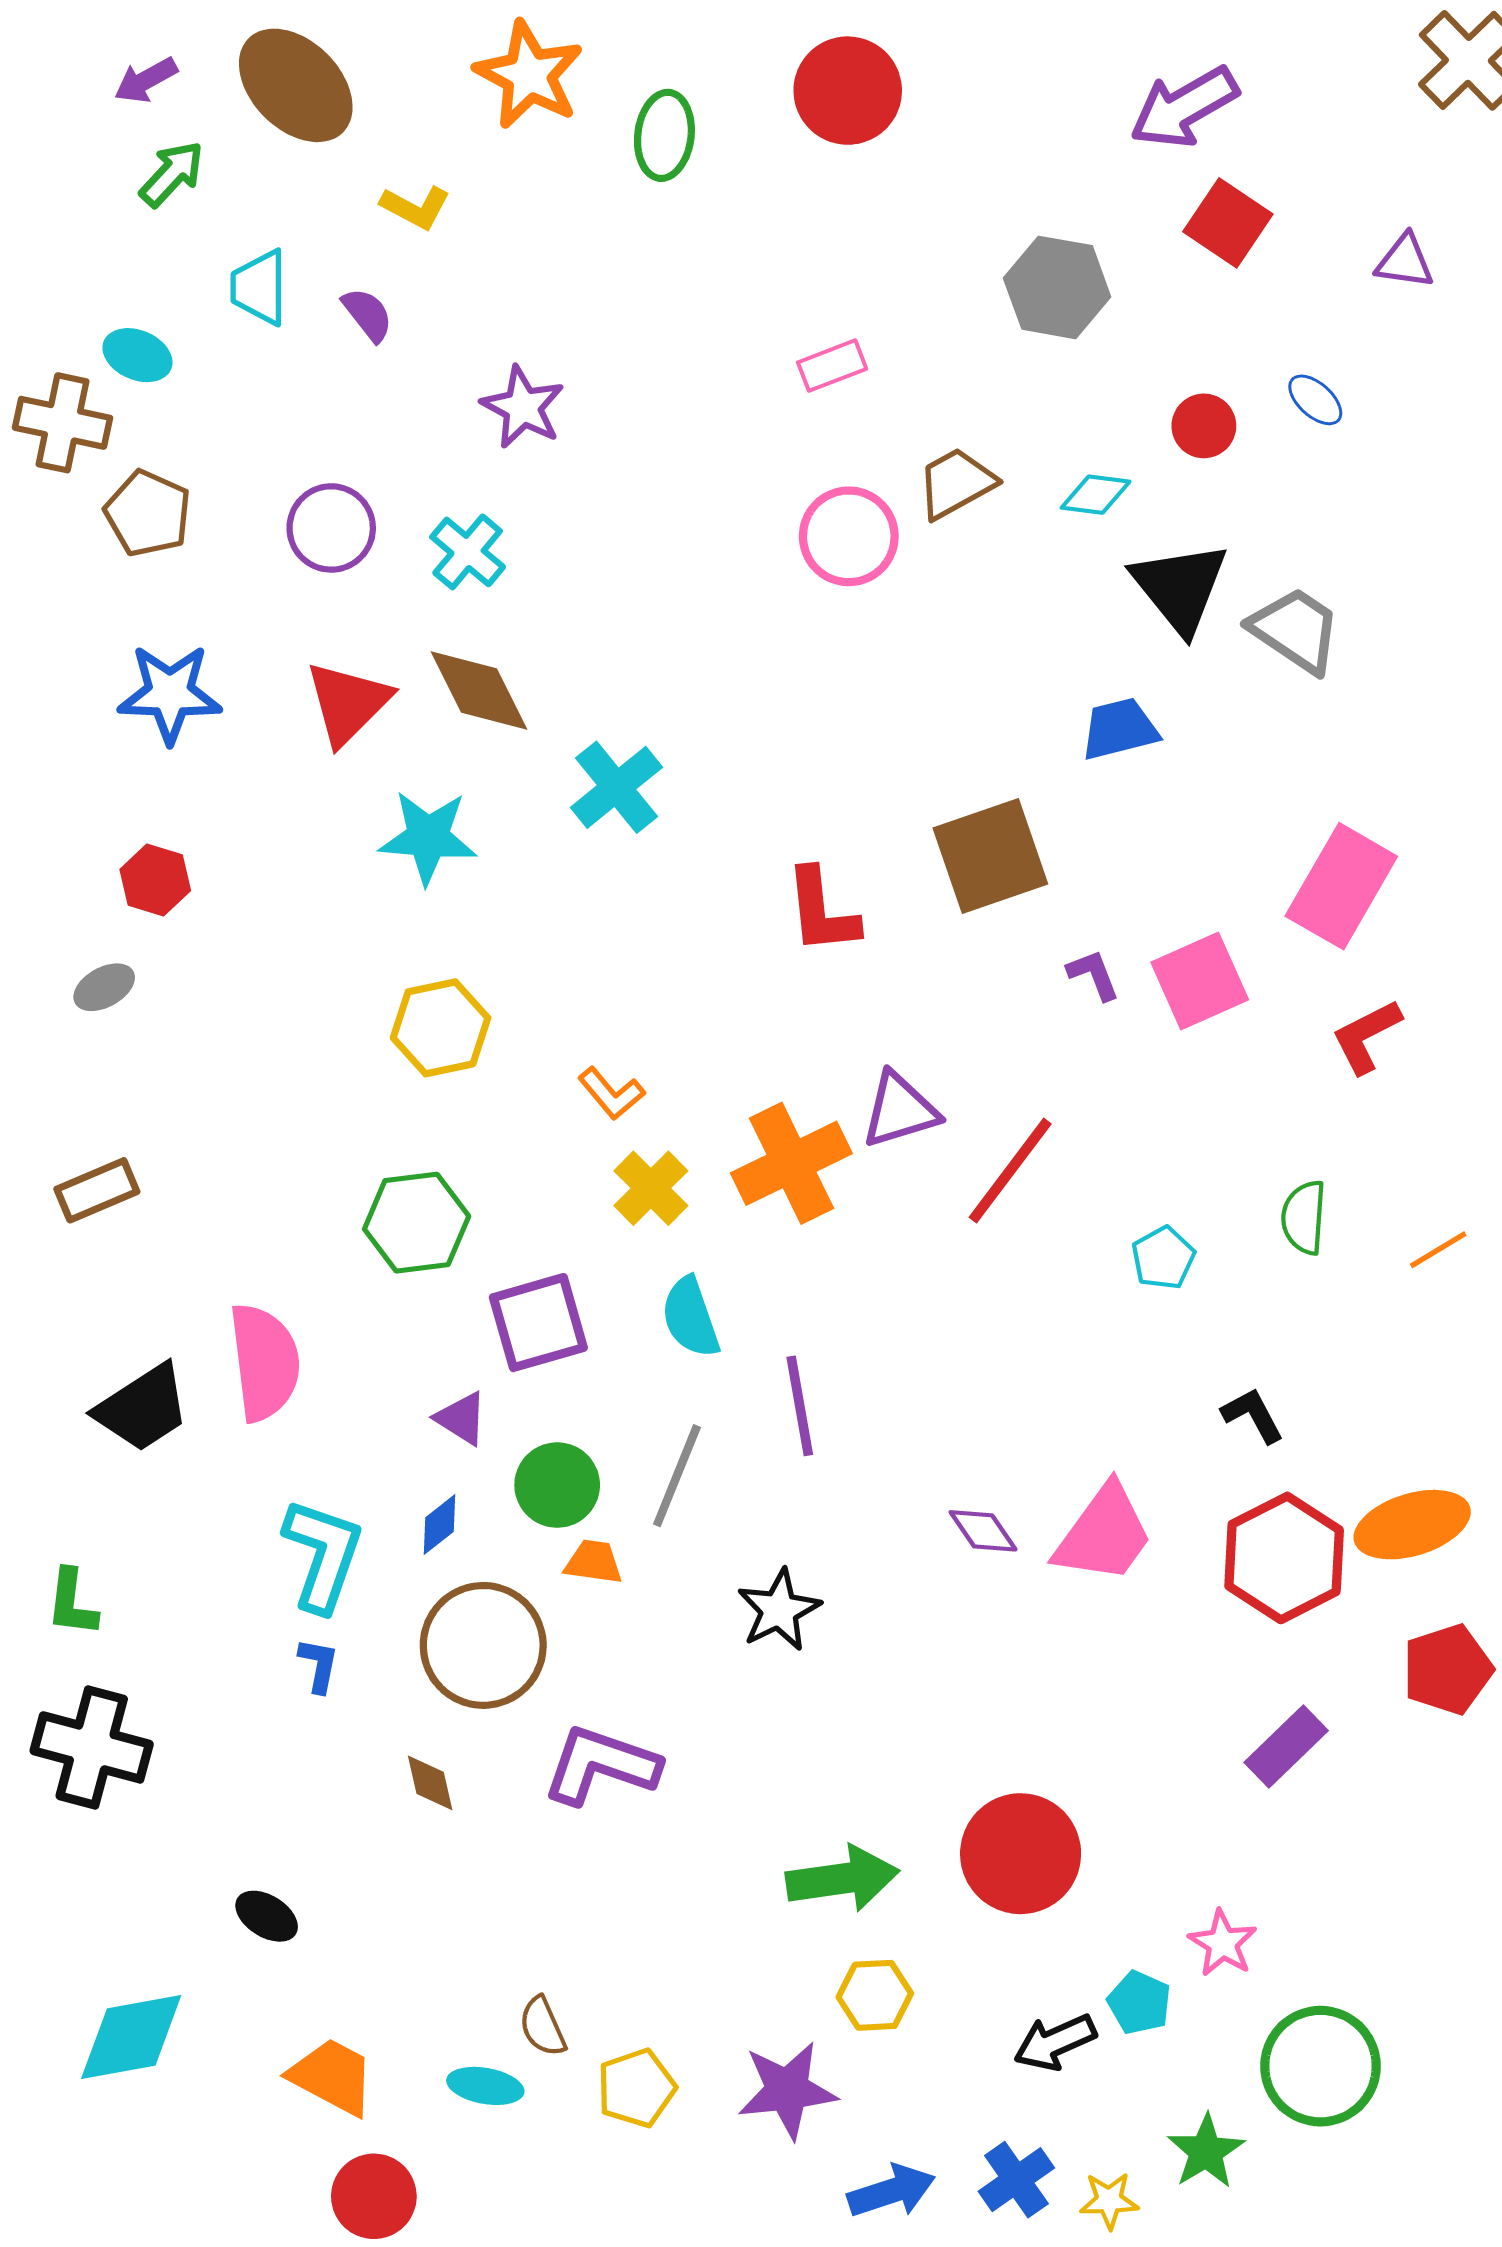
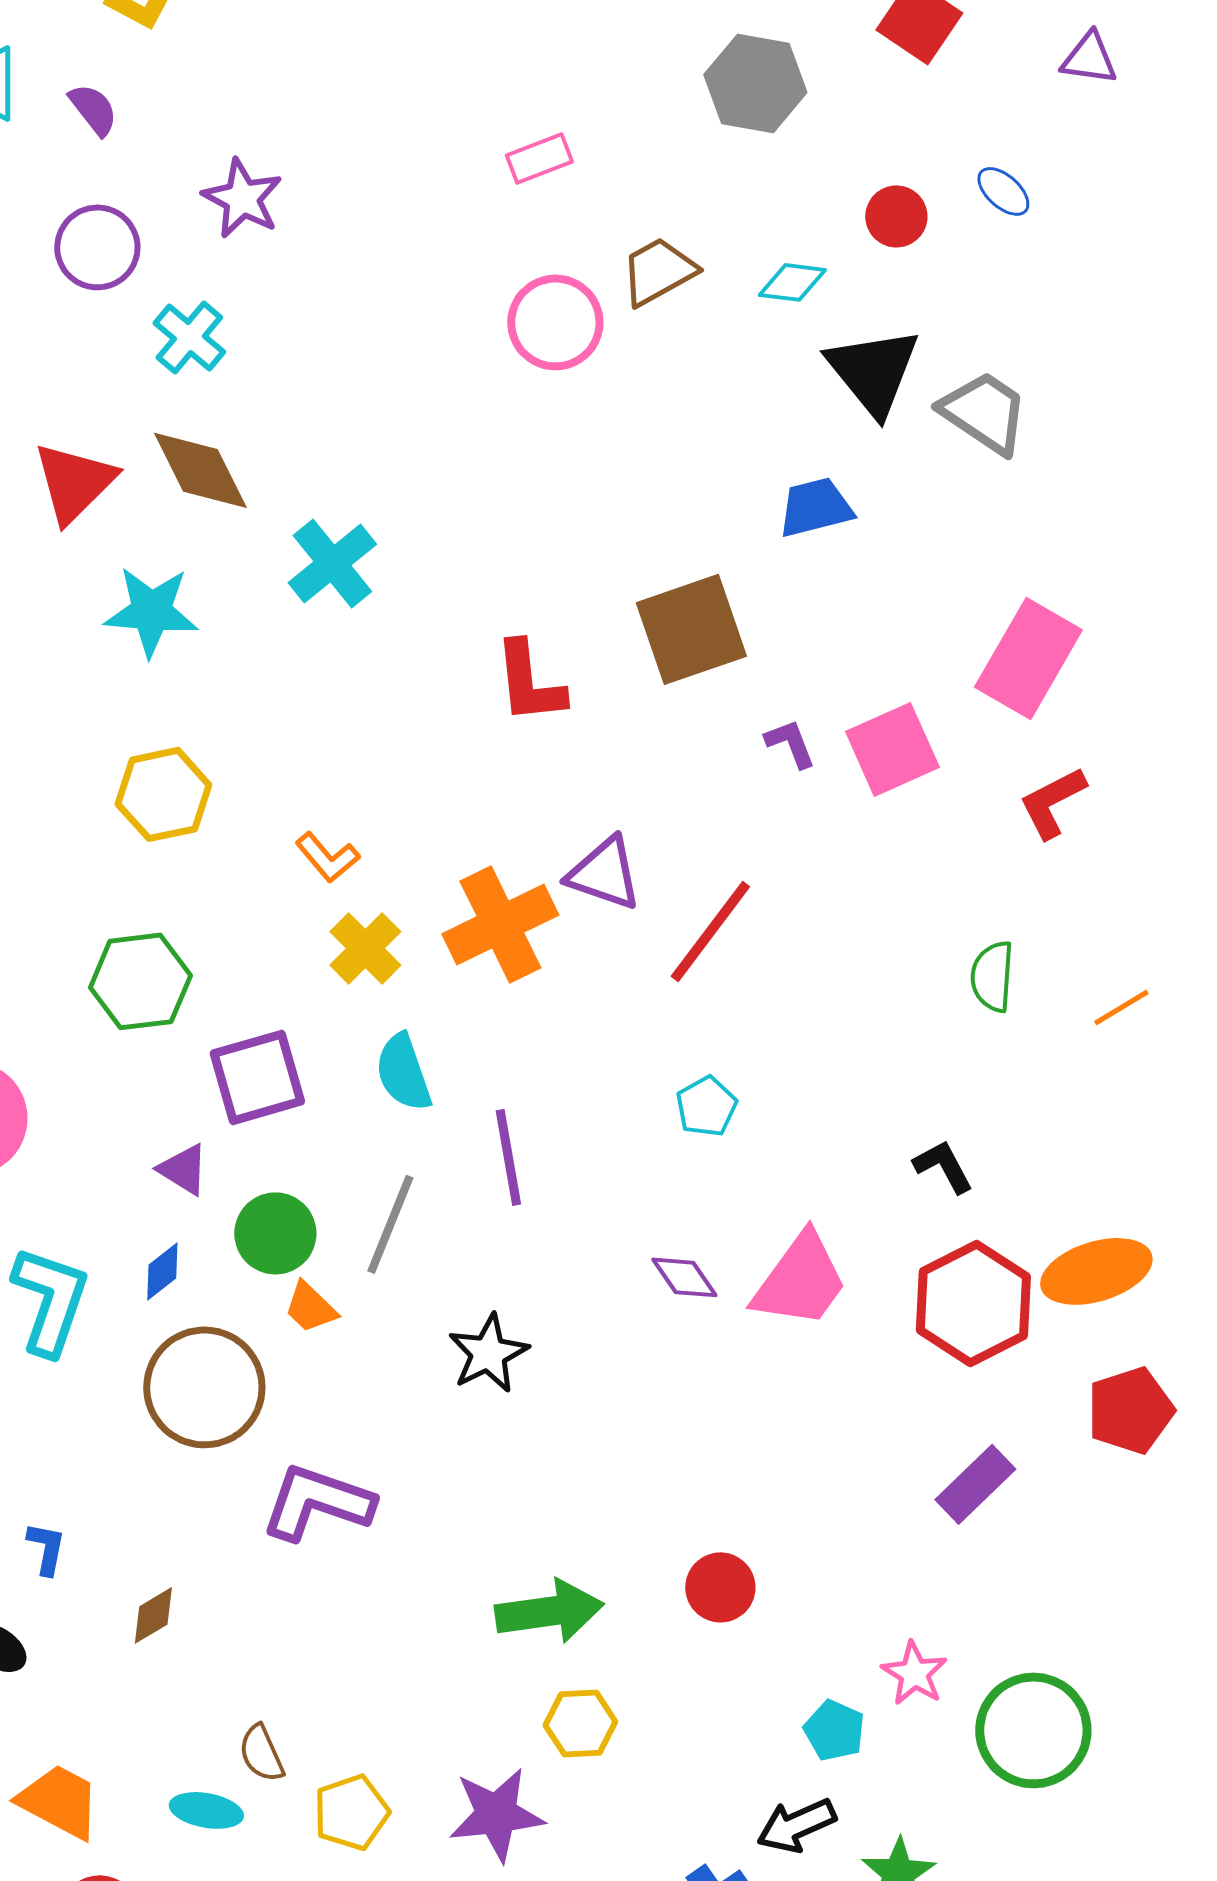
purple circle: (331, 528) -> (97, 247), moved
purple triangle: (900, 1110) -> (604, 873), turned 36
cyan pentagon: (1163, 1258) -> (706, 1106), moved
orange trapezoid: (594, 1562) -> (310, 1307), turned -144
blue L-shape: (319, 1665) -> (46, 1548), moved
brown diamond: (430, 1783) -> (153, 1615), moved, turned 72
red circle: (1021, 1854) -> (720, 1587), size x0.6
black arrow: (1055, 2042) -> (796, 1825), moved
green circle: (1321, 2066) -> (1033, 1730), moved

